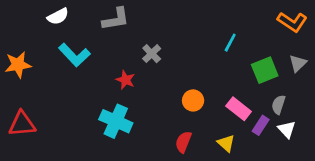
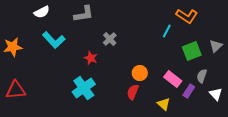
orange L-shape: (292, 22) -> (187, 16), moved
cyan cross: (116, 121) -> (84, 88), turned 30
white triangle: (287, 129) -> (216, 94), moved
red semicircle: (183, 142) -> (133, 92), moved

